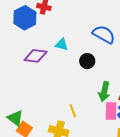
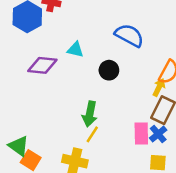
green arrow: (104, 92) -> (90, 114), moved
yellow line: (73, 111) -> (92, 134), turned 56

